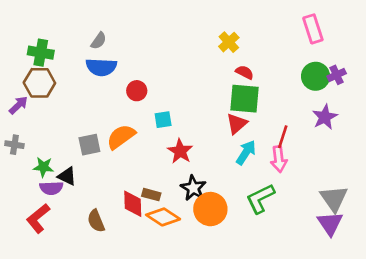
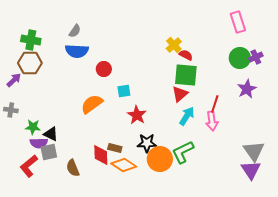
yellow cross: (229, 42) -> (174, 45), moved
gray square: (89, 145) -> (49, 152), moved
black star: (193, 188) -> (147, 143), turned -30
green L-shape: (260, 199) -> (183, 152), moved

